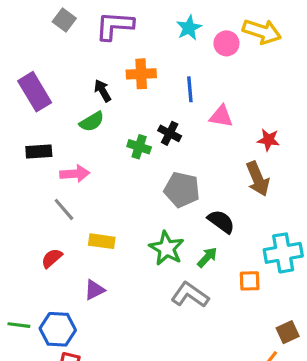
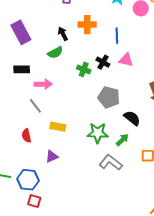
pink triangle: (221, 116) -> (126, 60), moved
green star: (167, 248) -> (98, 133), turned -30
red semicircle: (52, 258) -> (26, 136), turned -64

